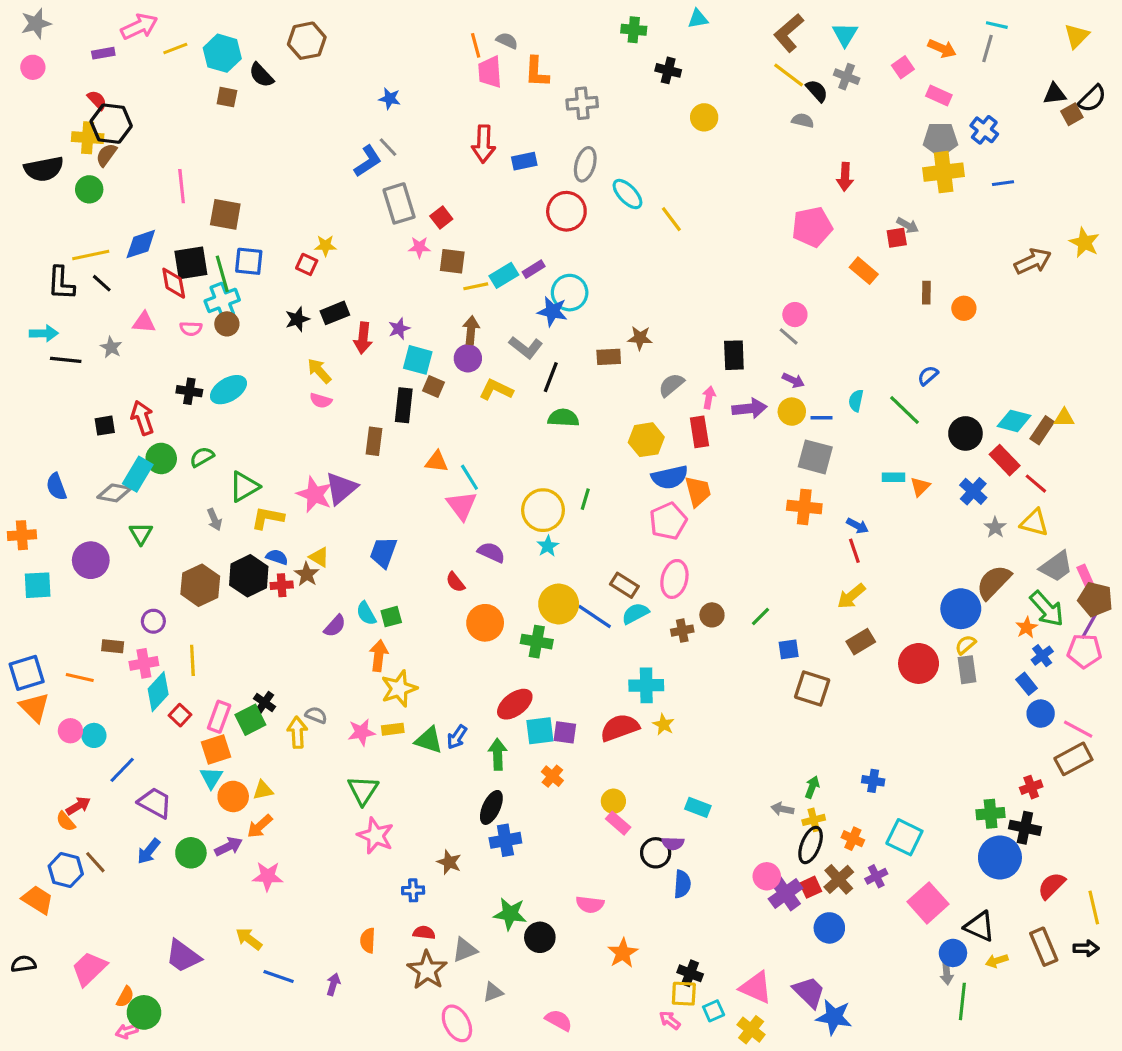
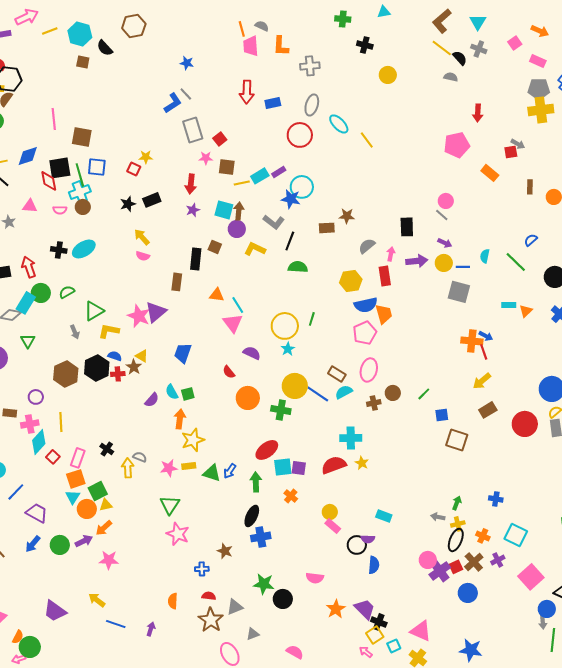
red arrow: (363, 338) -> (191, 184), moved
cyan square: (418, 360) -> (224, 210), moved
orange cross: (804, 507) -> (472, 341), moved
green square: (250, 720) -> (98, 491), moved
purple trapezoid: (809, 992) -> (365, 609), moved
yellow square: (684, 994) -> (375, 635), turned -36

